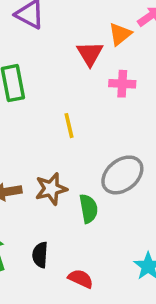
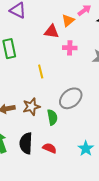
red triangle: (90, 54) -> (52, 32), turned -49
black semicircle: (40, 255) -> (26, 143), size x1.5
red semicircle: (81, 279) -> (50, 148), moved

